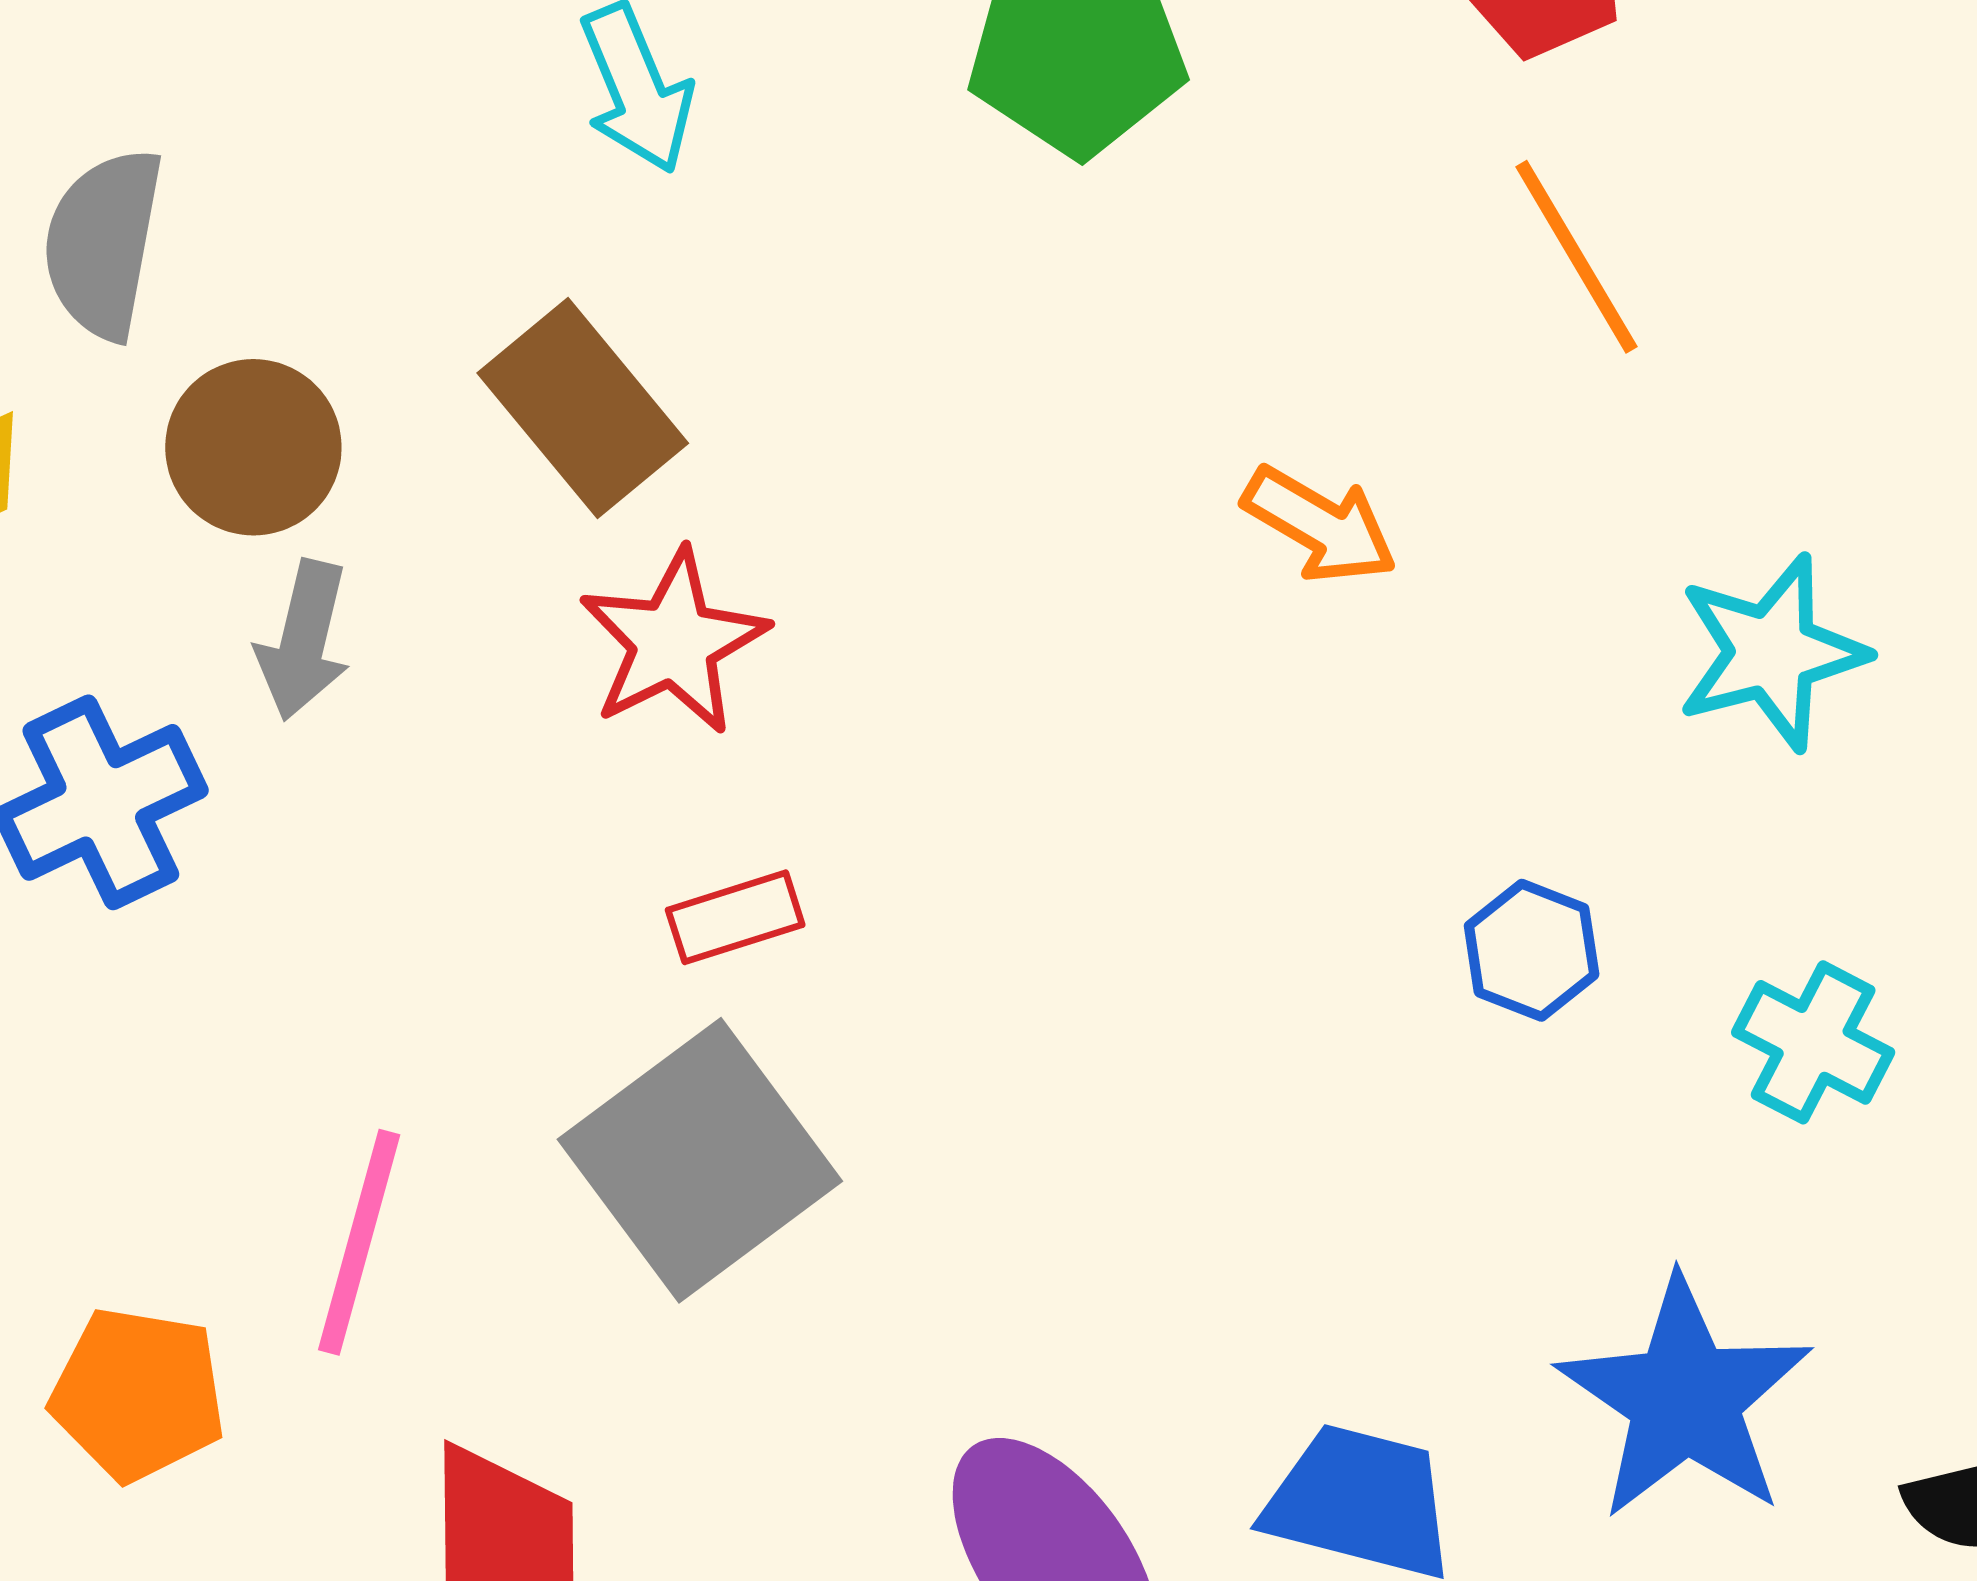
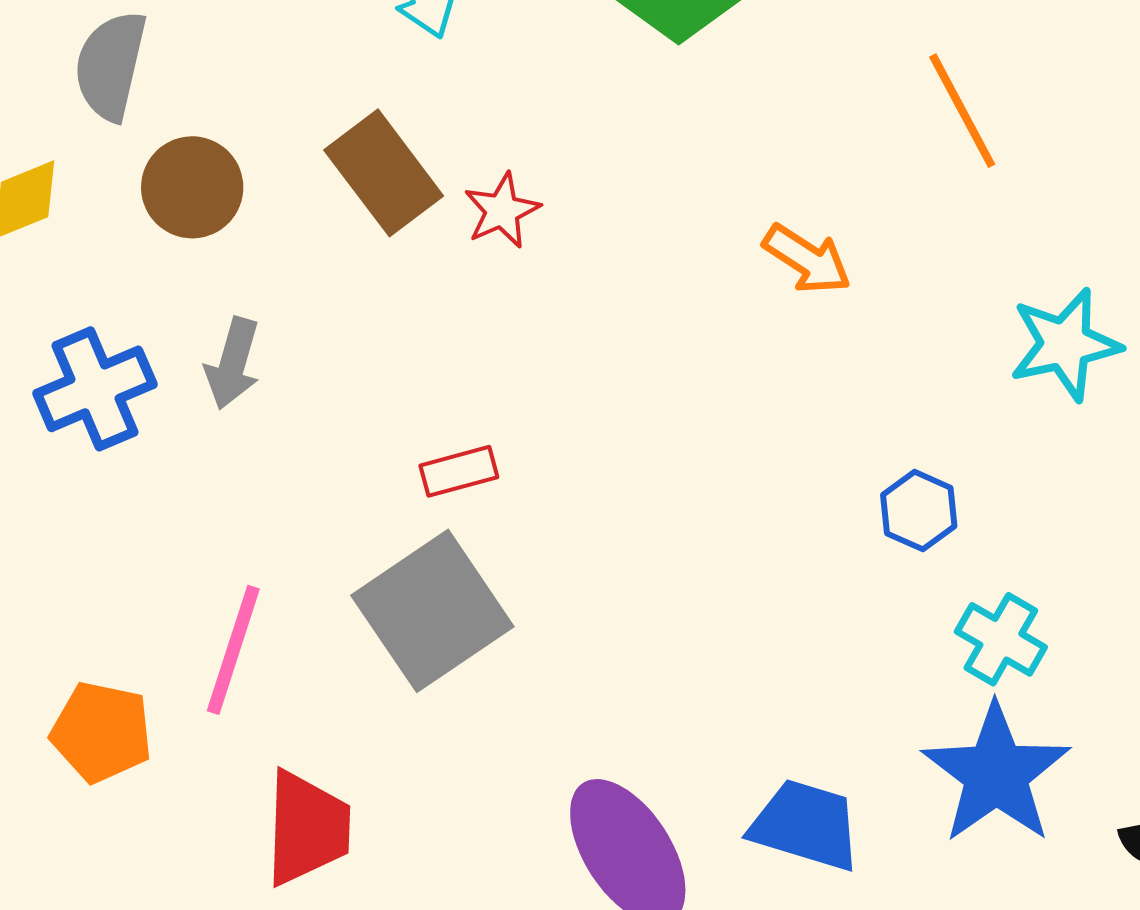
gray arrow: (304, 640) -> (233, 363), moved
red star: (673, 642) -> (502, 211), moved, size x0.7
cyan cross: (1813, 1042) -> (1001, 639), moved

